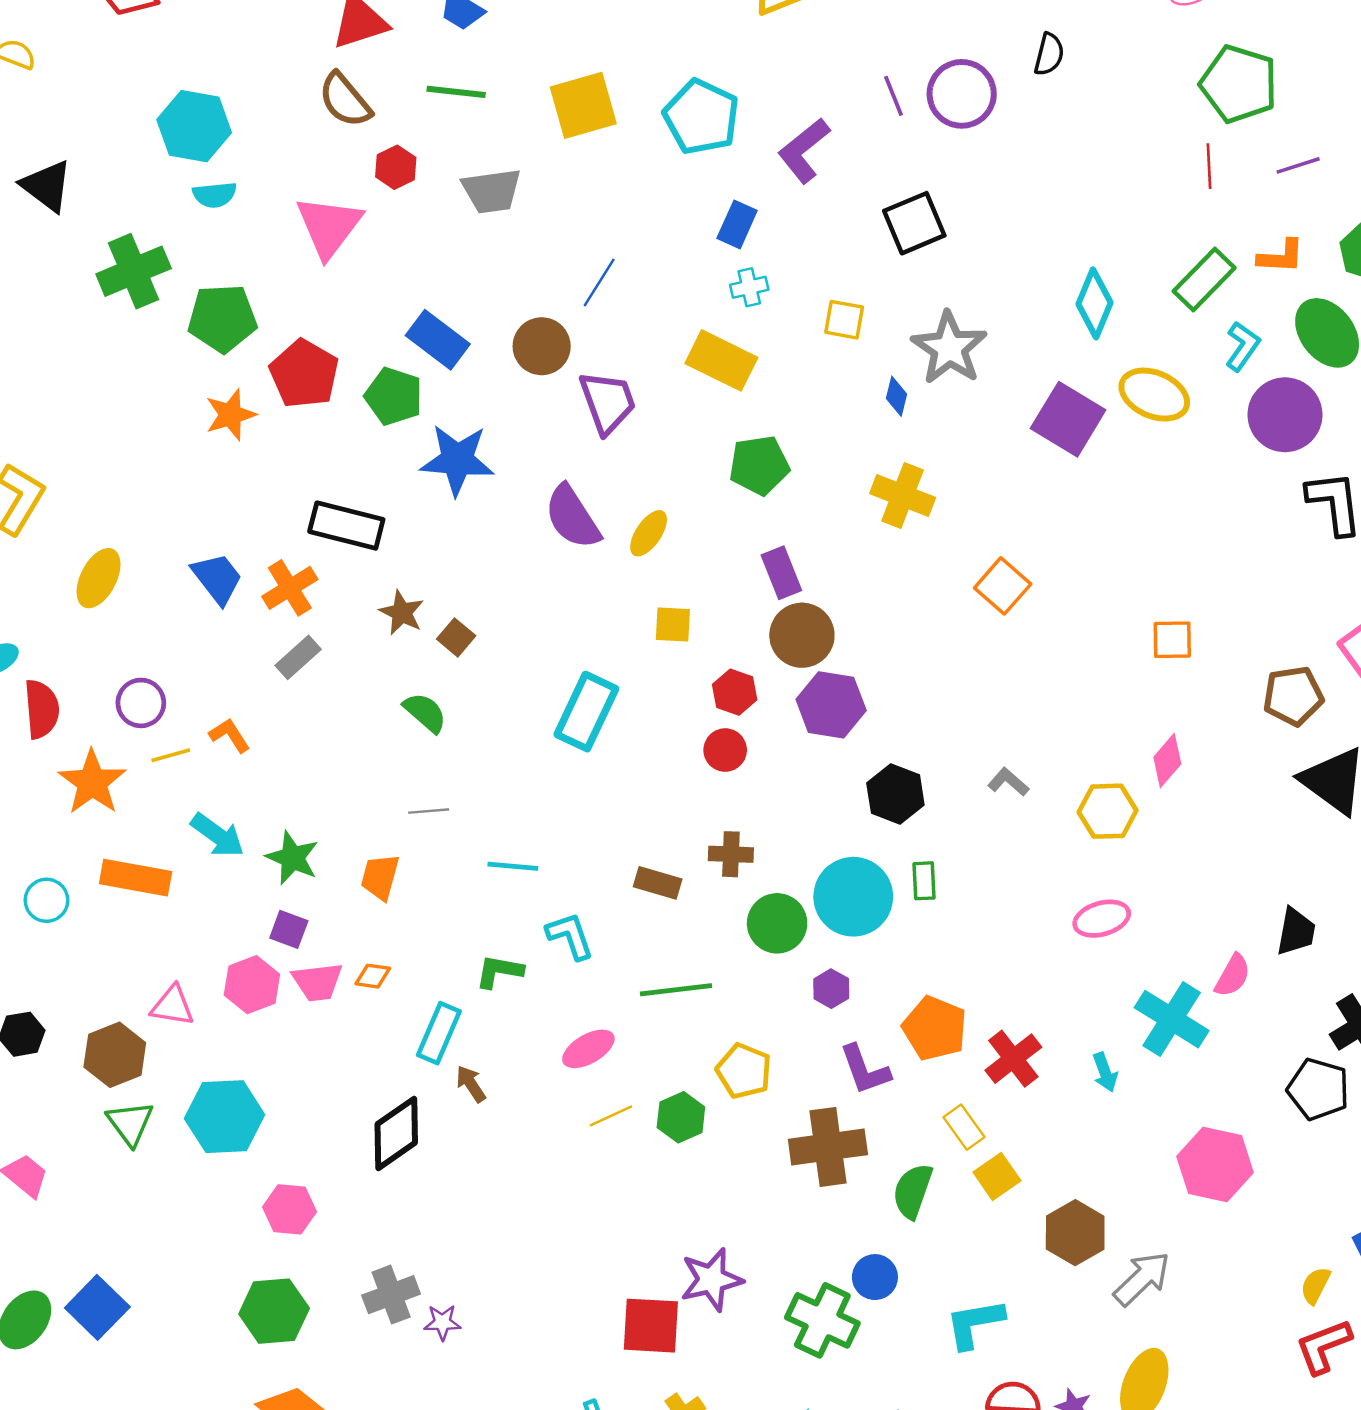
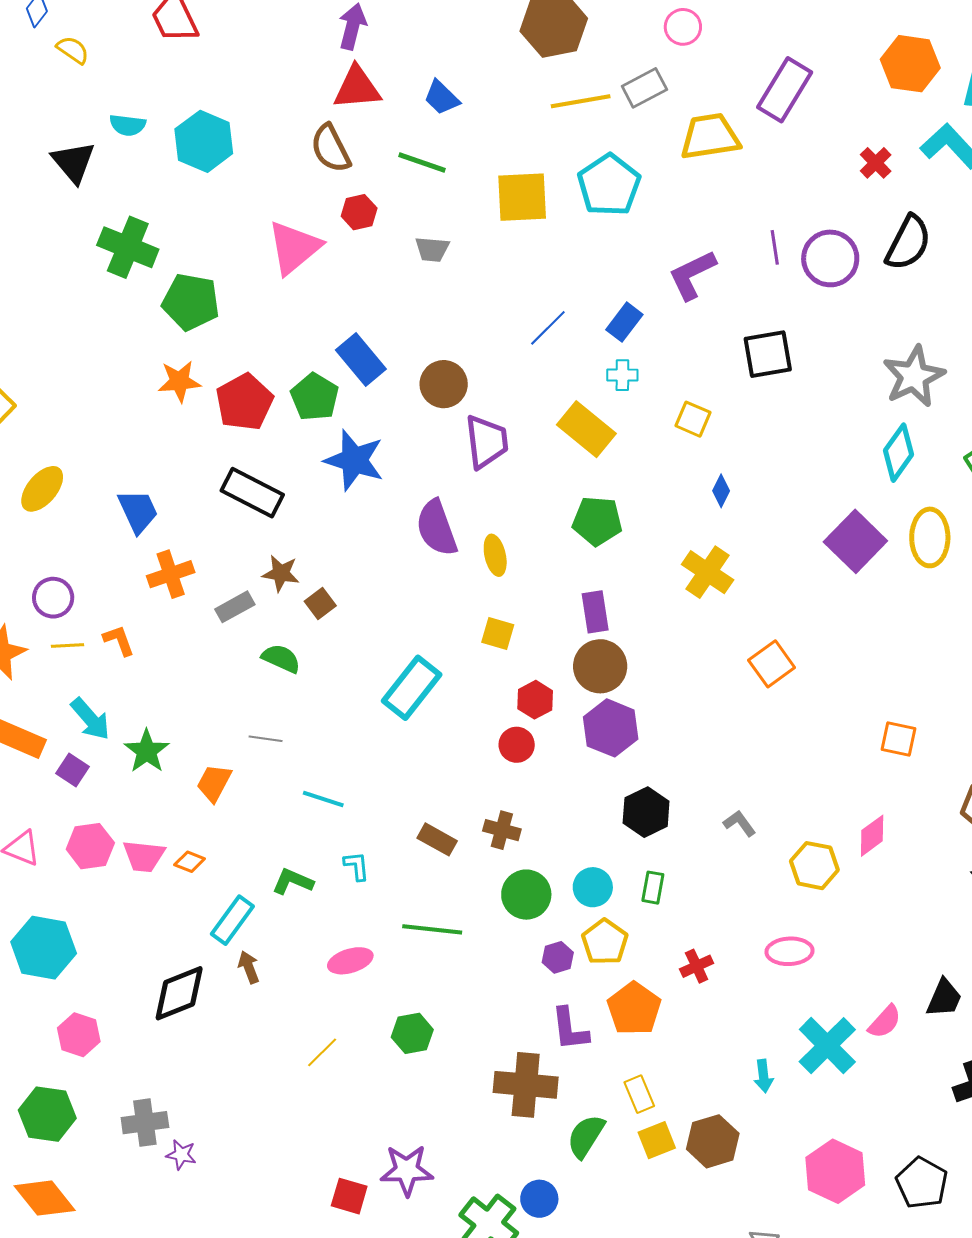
black semicircle: (1049, 54) -> (908, 243), size x1.6
cyan pentagon: (701, 117) -> (609, 185), moved
gray trapezoid: (492, 191) -> (432, 249), size x0.7
cyan semicircle: (215, 195) -> (128, 125), moved
green cross: (134, 271) -> (128, 247), turned 32
blue line: (599, 282) -> (548, 328), moved
gray star: (949, 348) -> (914, 376), moved
red pentagon: (304, 374) -> (244, 402), moved
yellow ellipse: (1154, 395) -> (930, 537), turned 54
yellow ellipse: (649, 533) -> (495, 555), turned -60
orange cross: (290, 588) -> (171, 574), moved
brown star: (402, 613) -> (281, 573), turned -30
gray rectangle: (298, 657) -> (235, 607), moved
green semicircle: (425, 713) -> (281, 658), turned -30
cyan circle: (853, 897) -> (593, 887), size x0.6
purple square: (289, 929) -> (73, 770), moved
cyan L-shape: (570, 936) -> (357, 866), size x0.7
red cross: (1013, 1059) -> (697, 966), moved, size x0.7
yellow pentagon: (744, 1071) -> (605, 942), moved
black pentagon: (1318, 1089) -> (922, 1183), moved
yellow line: (611, 1116) -> (322, 1052), moved, turned -33
brown hexagon: (1075, 1233) -> (713, 1141), moved
red square: (651, 1326) -> (349, 1196), size x0.7

